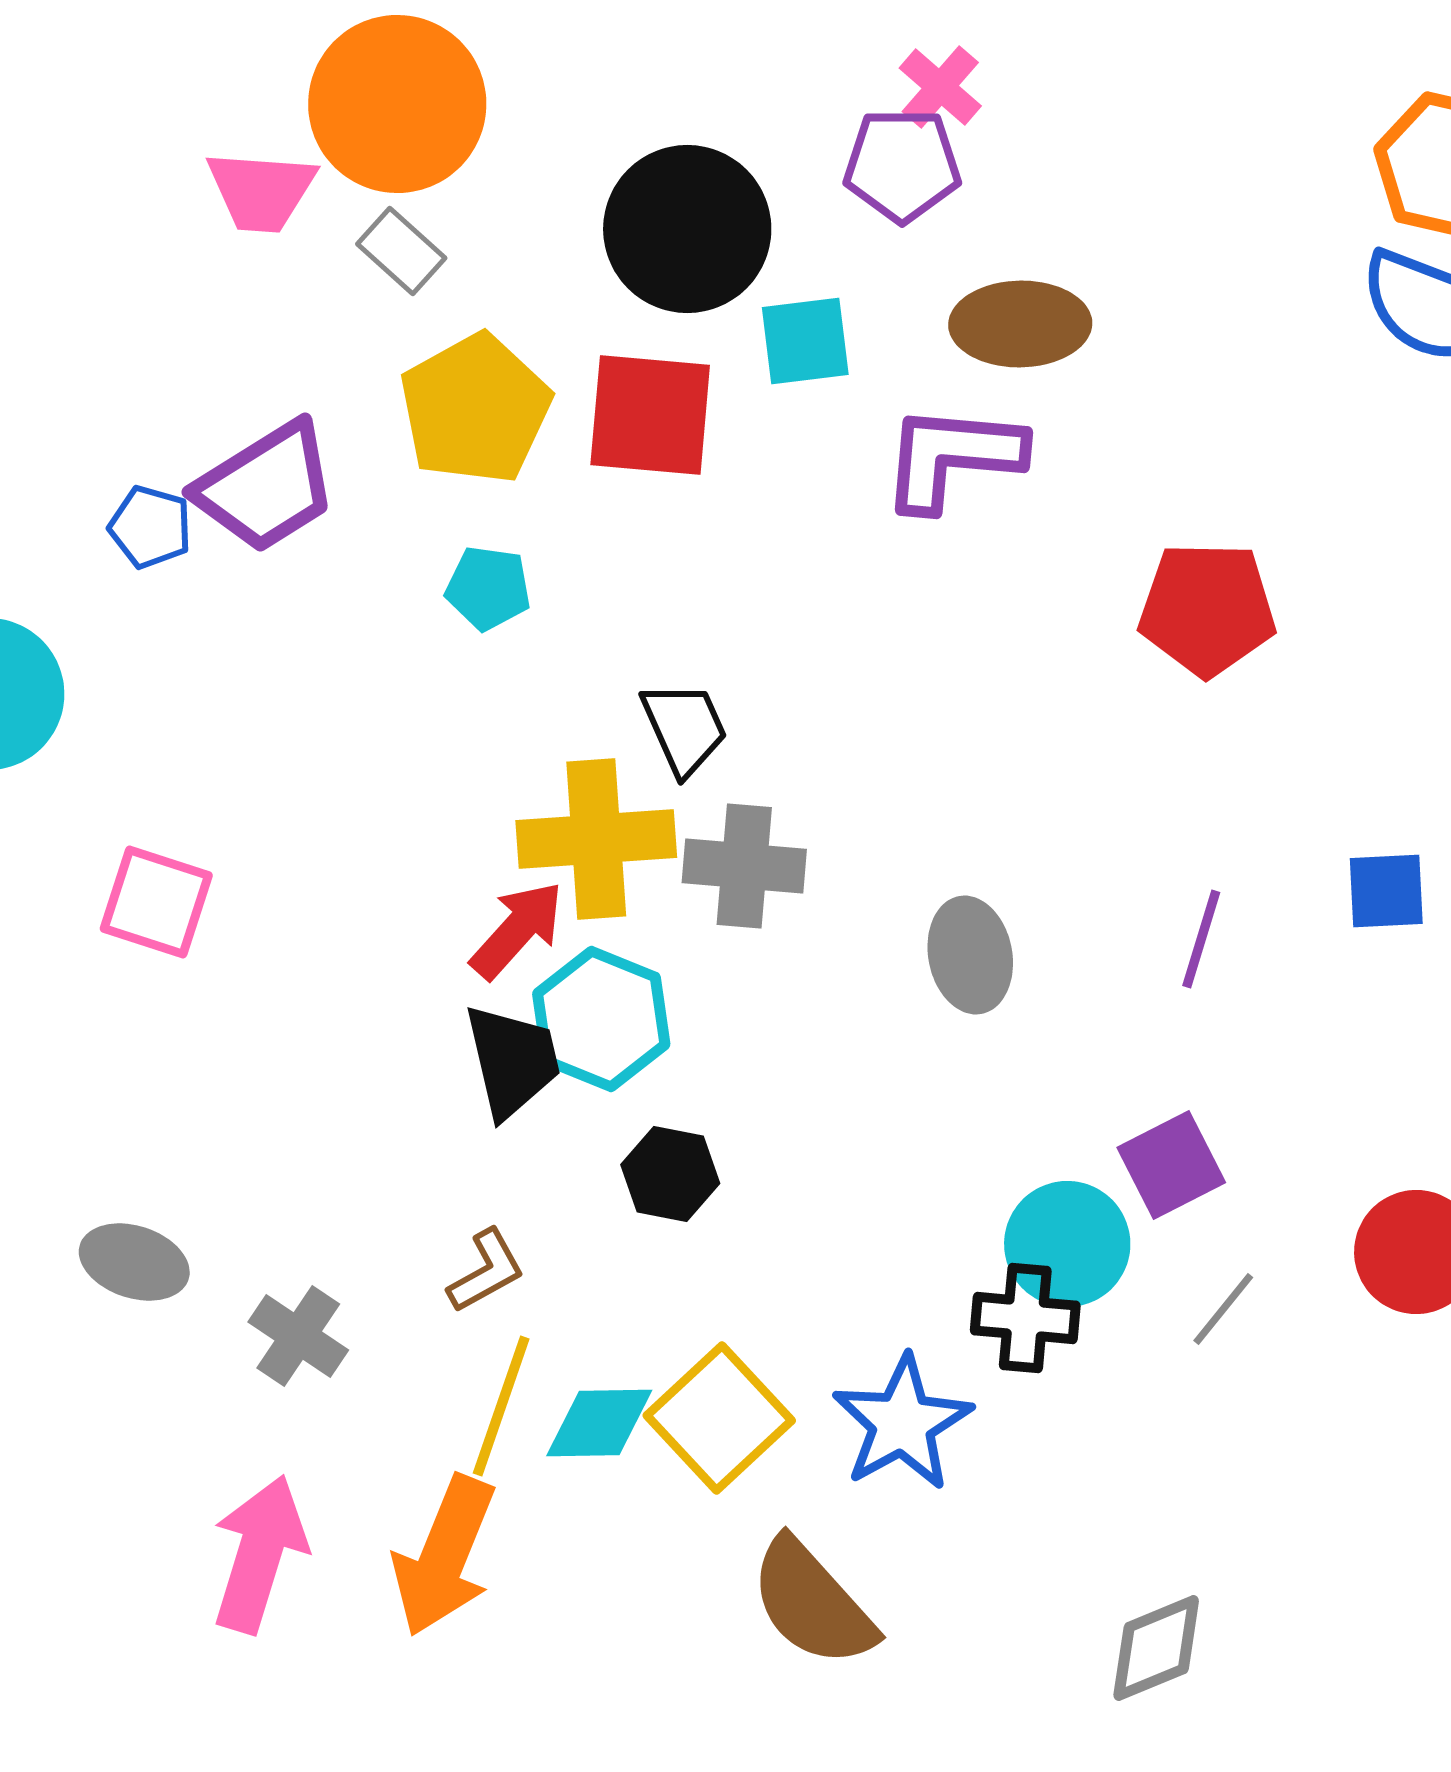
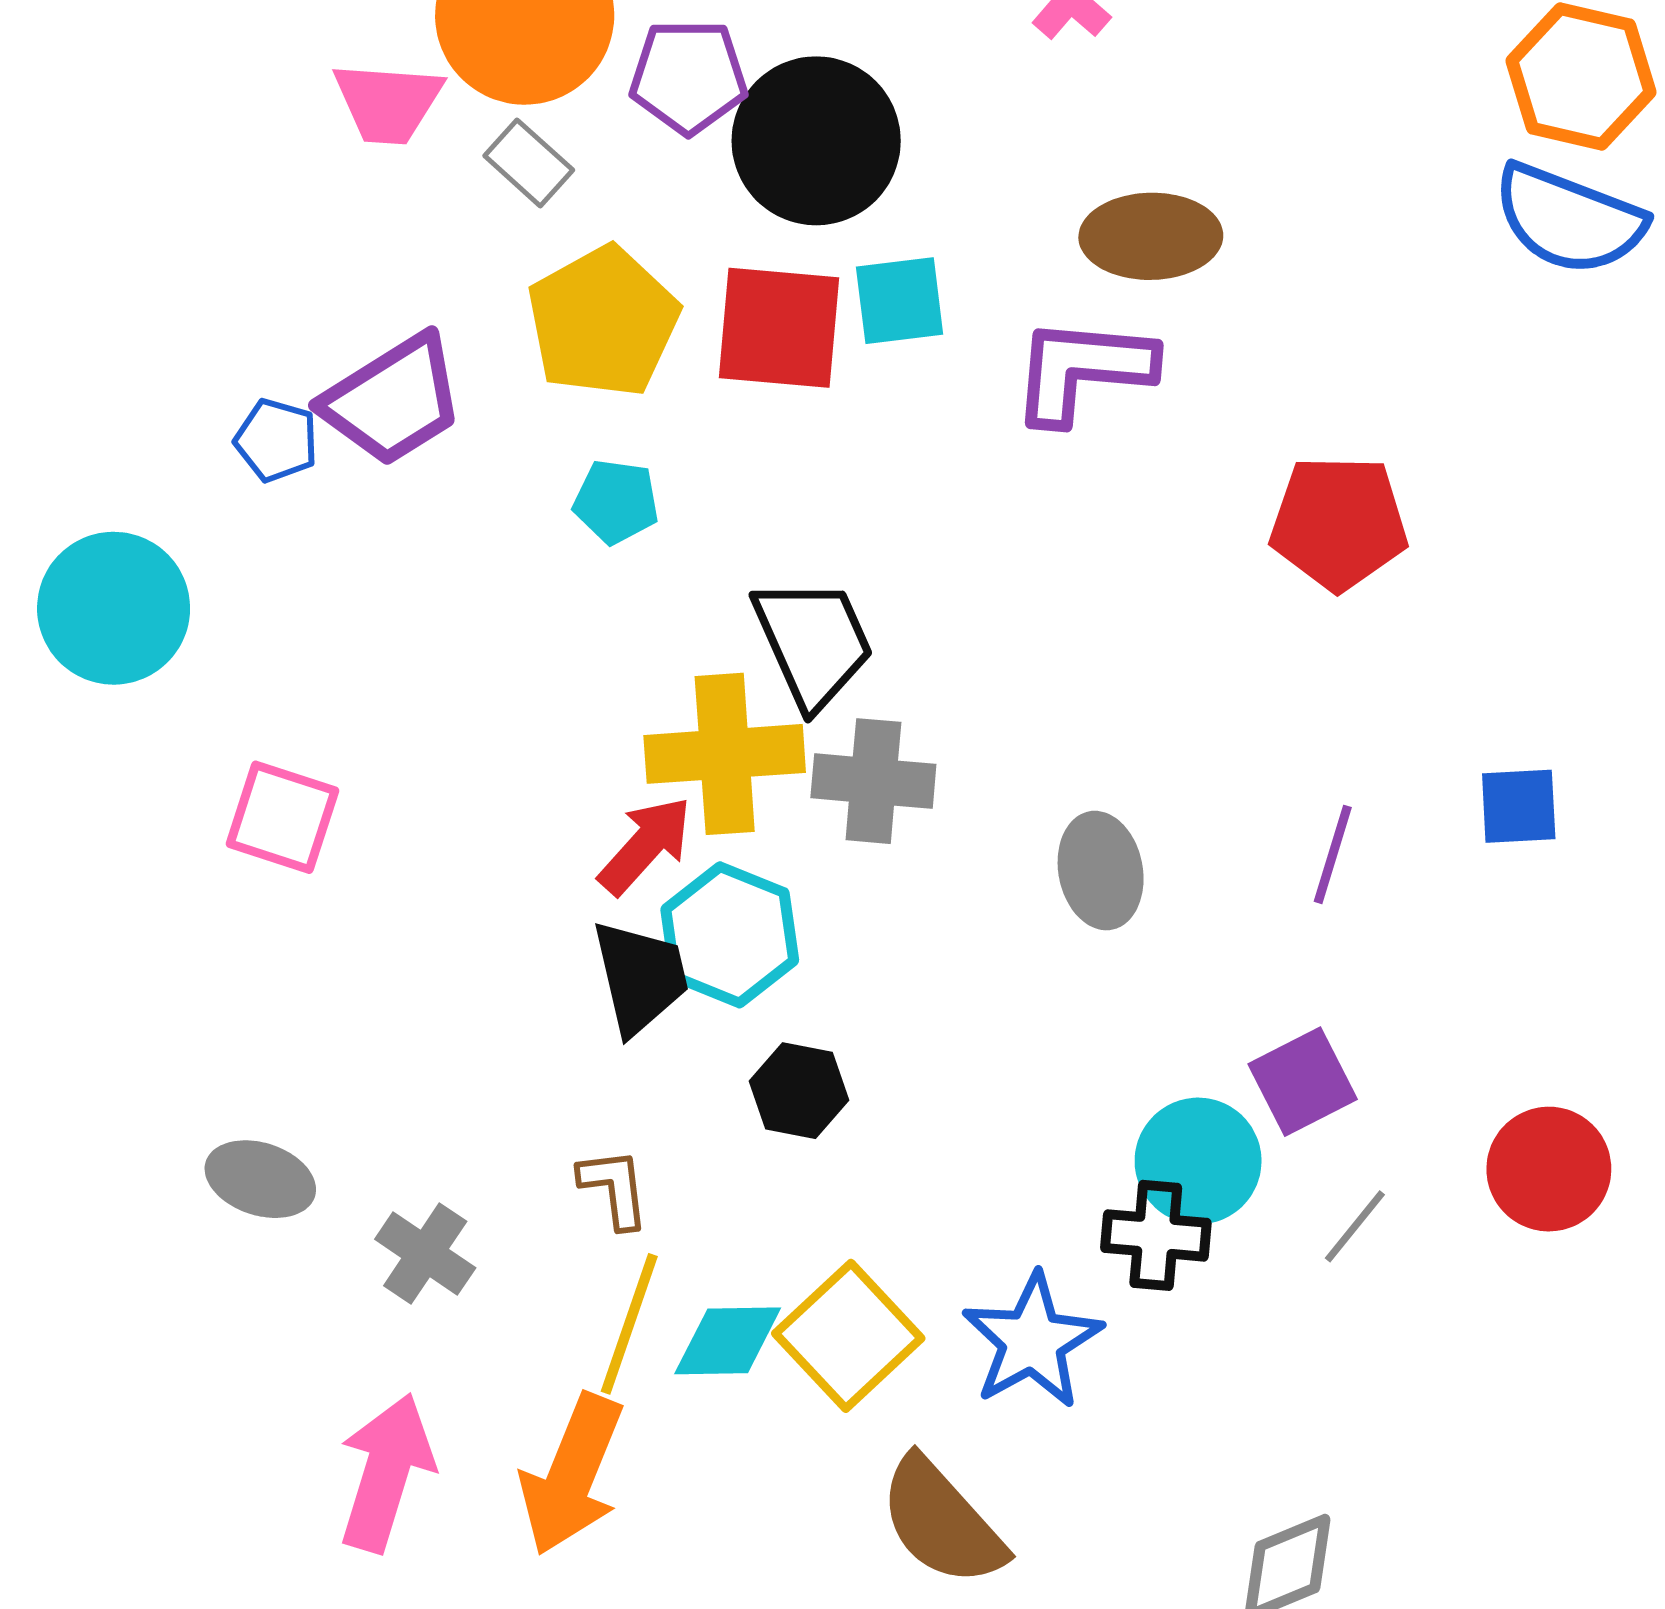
purple pentagon: (902, 165) -> (688, 77), moved
cyan square: (805, 341) -> (900, 301), moved
black trapezoid: (684, 728) -> (813, 642), size x1.4
brown L-shape: (486, 1271) -> (614, 1188), turned -68

